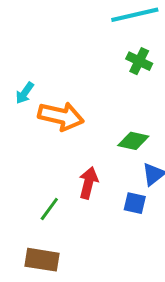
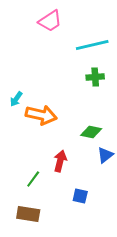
green cross: (139, 61) -> (95, 77), turned -30
blue square: (135, 203) -> (80, 196), moved

